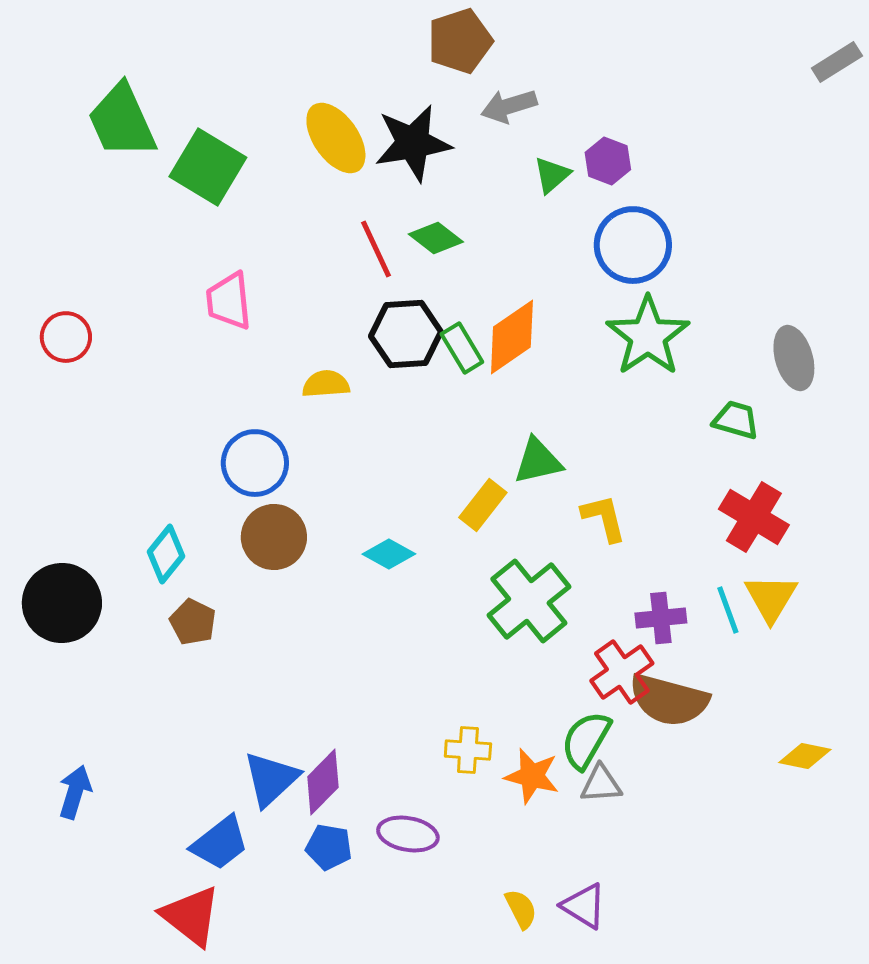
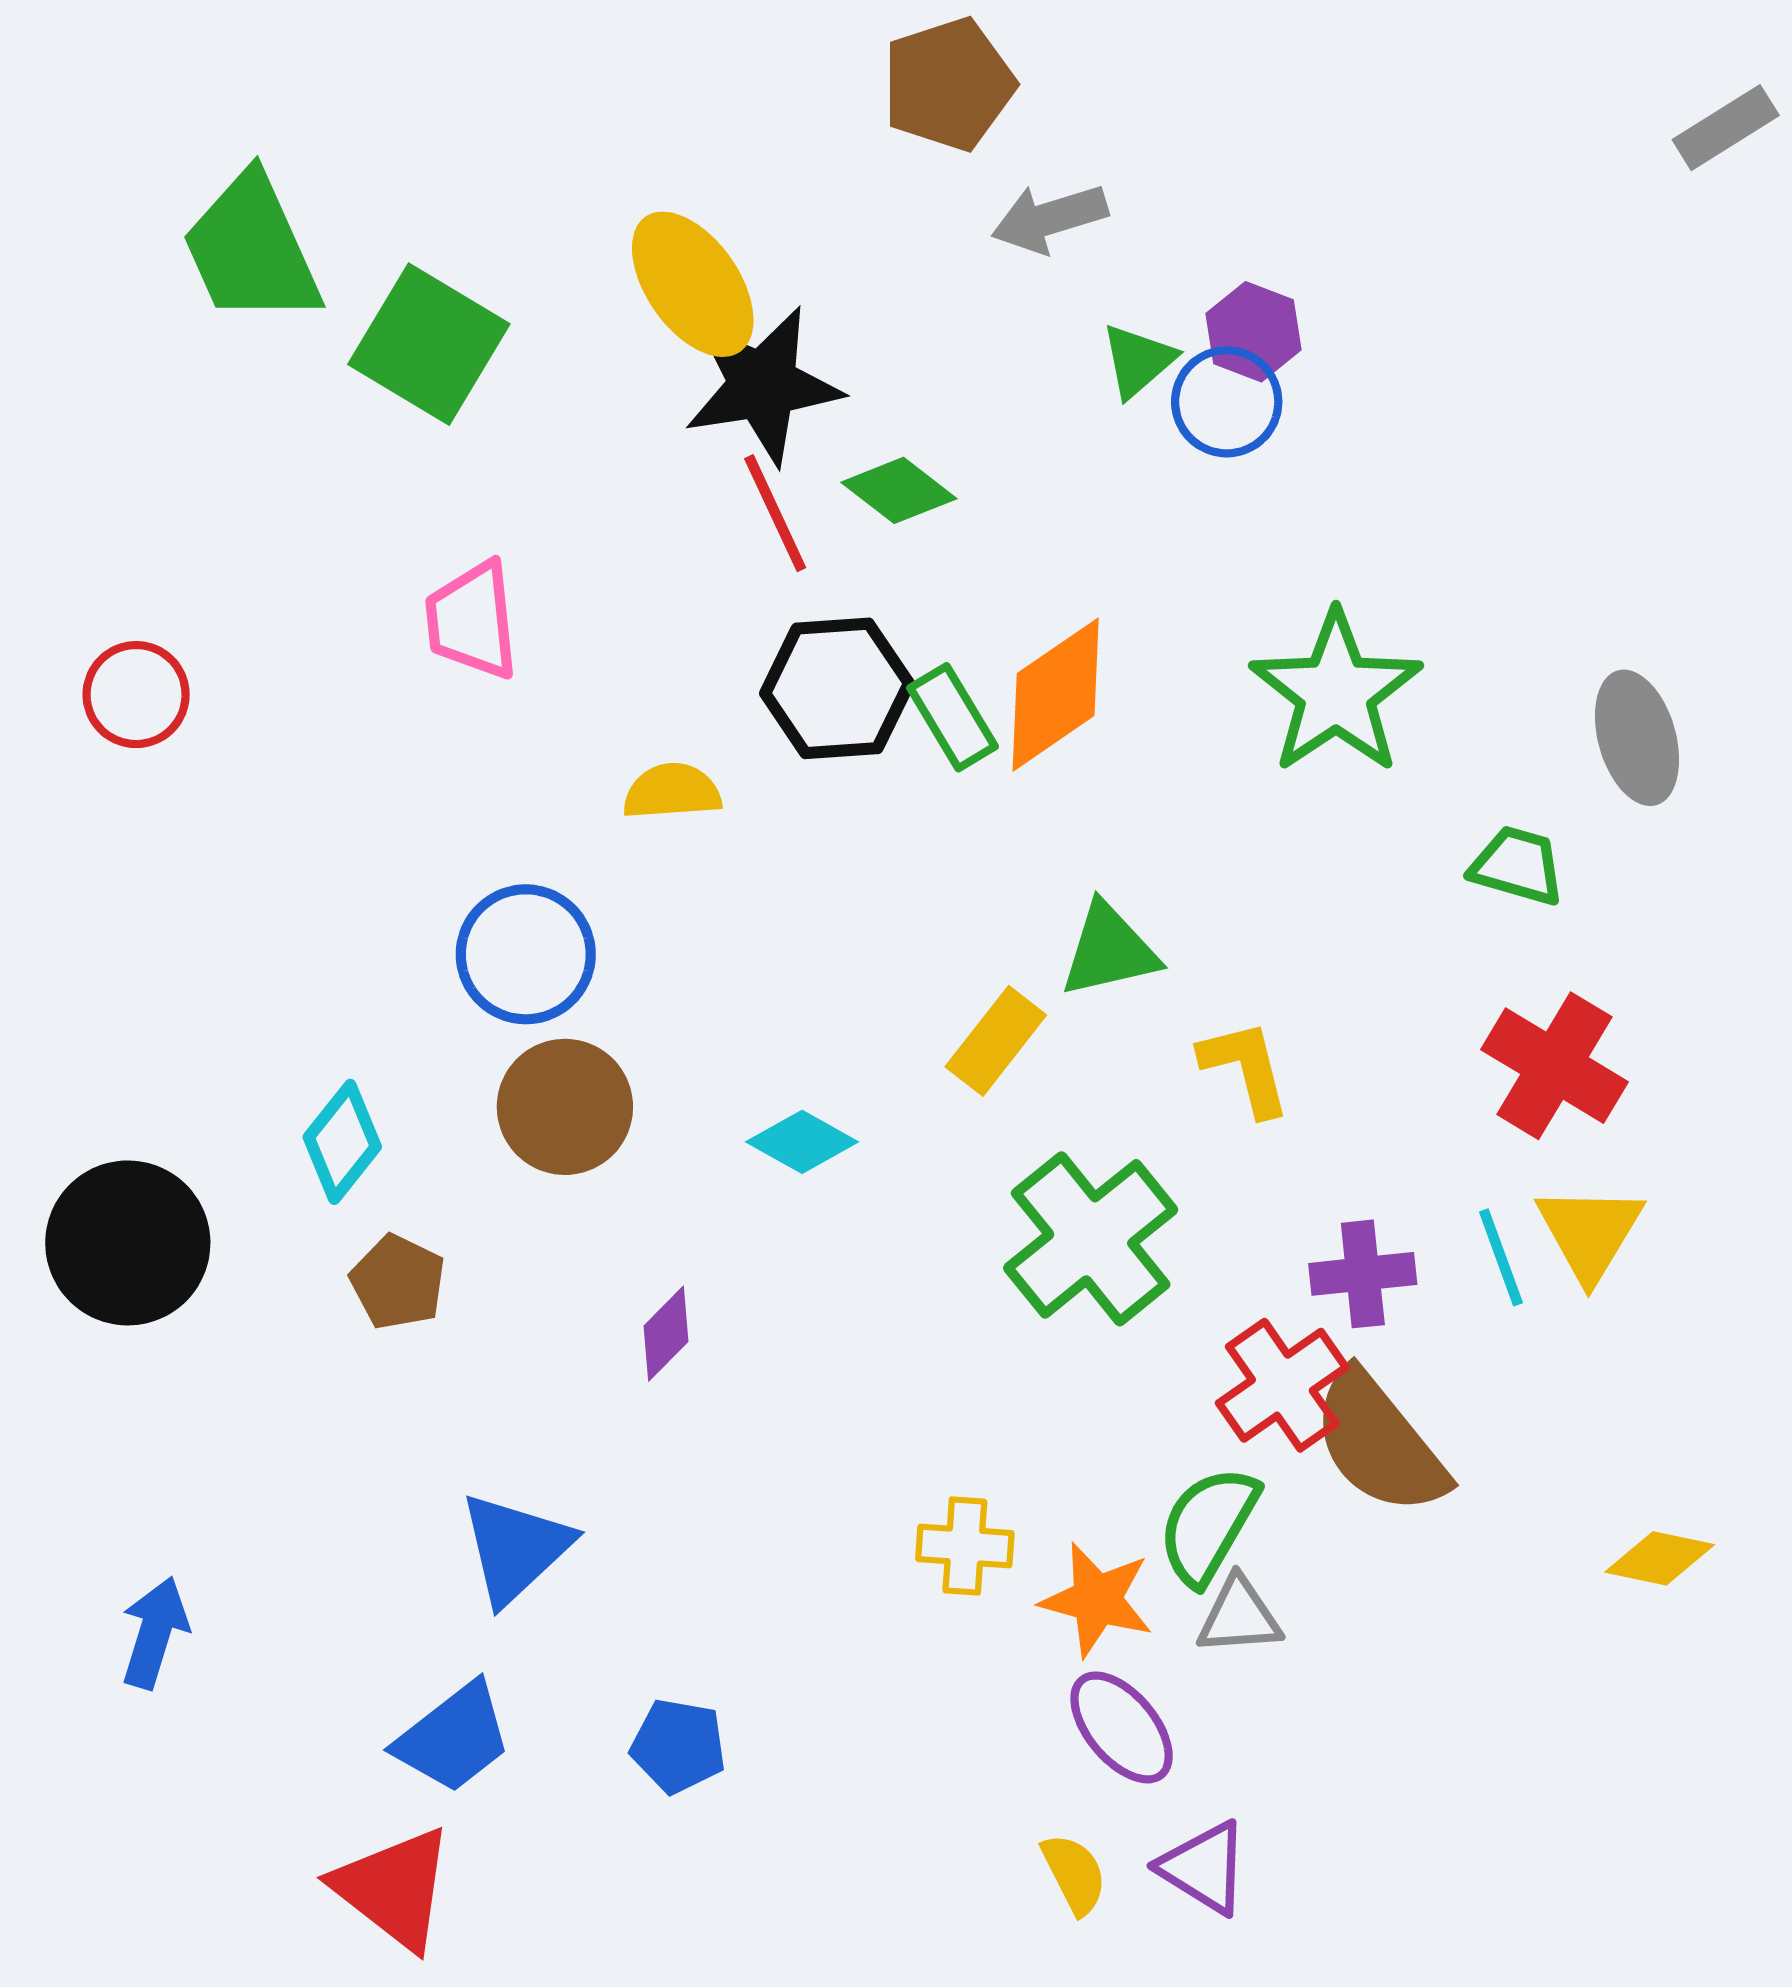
black star: (413, 143) -> (763, 385), moved
blue circle: (633, 245) -> (1227, 402), moved, size x0.7
brown semicircle: (669, 700) -> (1379, 1443), turned 36
blue triangle: (271, 779) -> (515, 1548), moved
purple diamond: (323, 782) -> (666, 1334), moved, size x0.7
purple ellipse: (408, 834) -> (1122, 1727), moved, turned 40

